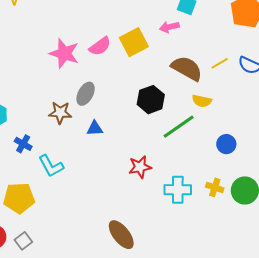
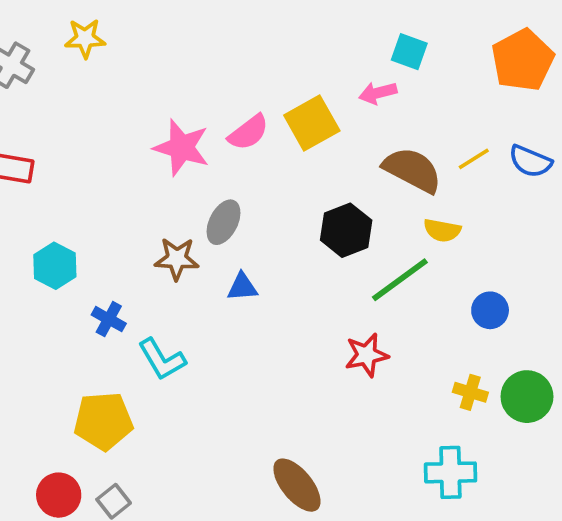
red star: (140, 167) -> (367, 355), moved
cyan cross: (178, 190) -> (450, 472), moved

